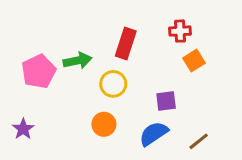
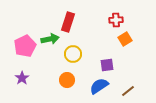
red rectangle: (126, 43) -> (68, 22), moved
purple star: (23, 129) -> (22, 78), moved

